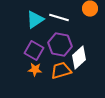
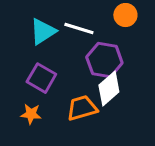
purple hexagon: (60, 45) -> (104, 60), moved
orange star: (35, 70) -> (31, 114), moved

